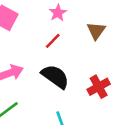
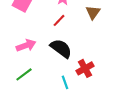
red cross: (99, 87) -> (85, 68), moved

